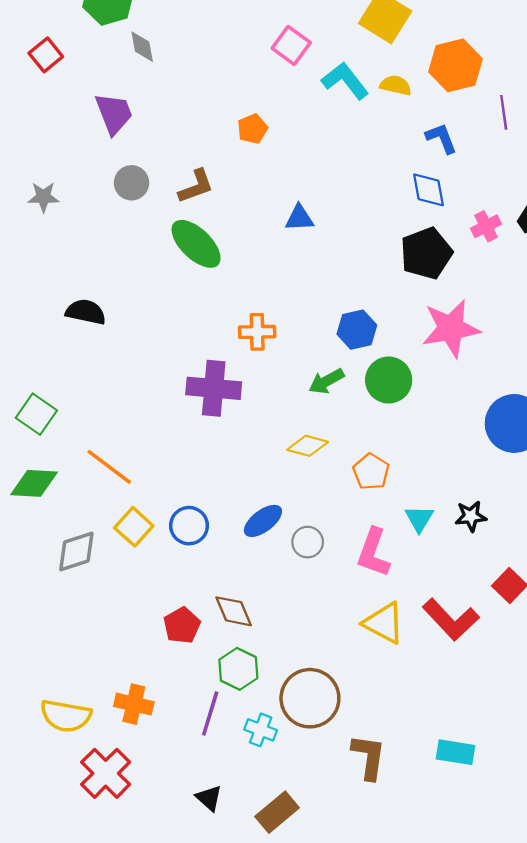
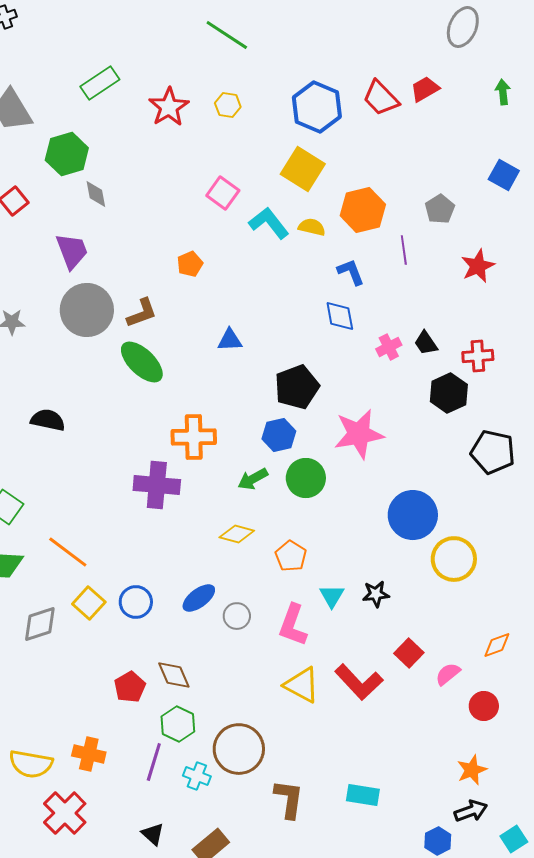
gray circle: (131, 183) -> (87, 310), size x1.8
black pentagon: (426, 253) -> (297, 387), moved
orange cross: (257, 332) -> (194, 437), size x1.4

